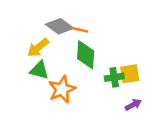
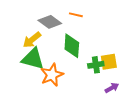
orange line: (80, 30) -> (76, 15), moved
green triangle: (39, 70) -> (33, 59), size x1.4

